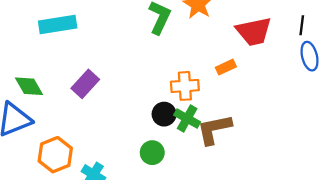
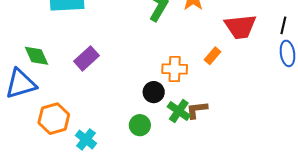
orange rectangle: (226, 67) -> (212, 56), turned -30
green cross: (187, 119) -> (179, 111), moved
brown L-shape: (214, 129) -> (197, 110), size x0.7

